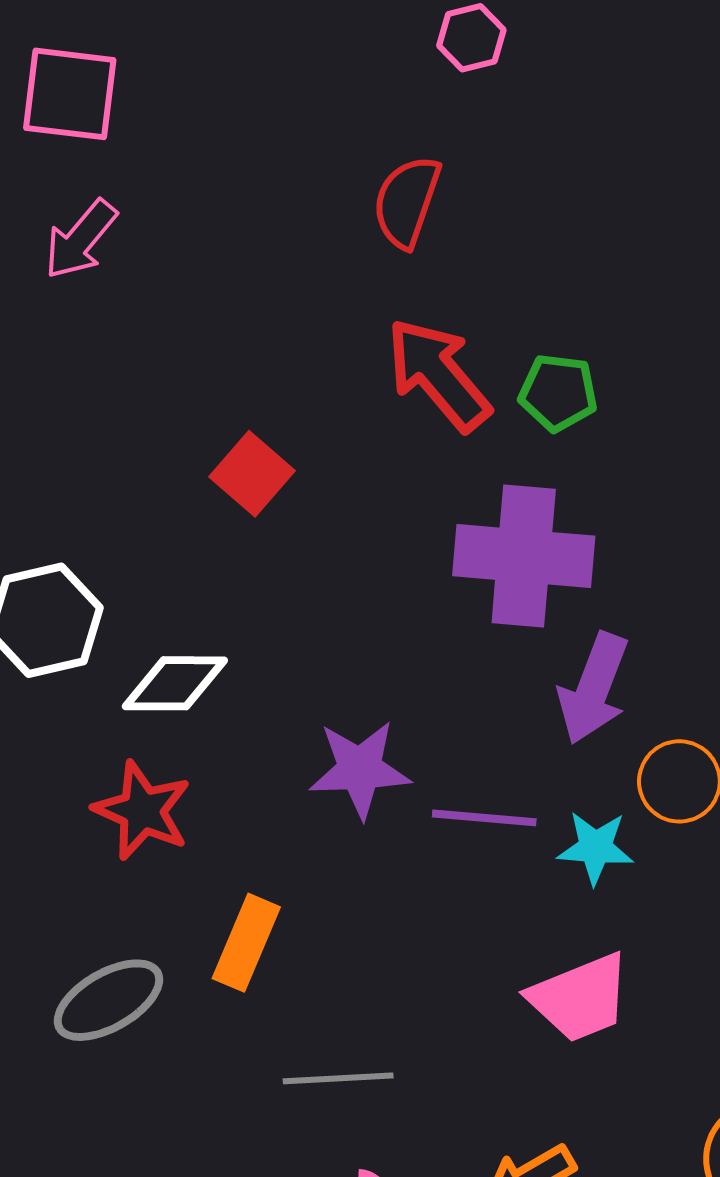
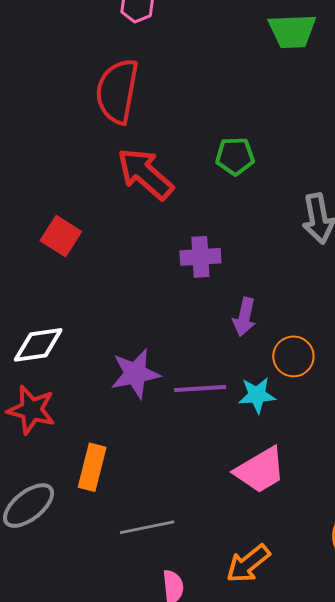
red semicircle: (407, 202) -> (117, 91), size x1.4
green pentagon: (558, 393) -> (235, 156), moved
purple cross: (524, 556) -> (200, 257), size x0.6
purple arrow: (593, 688) -> (244, 317), size x0.7

